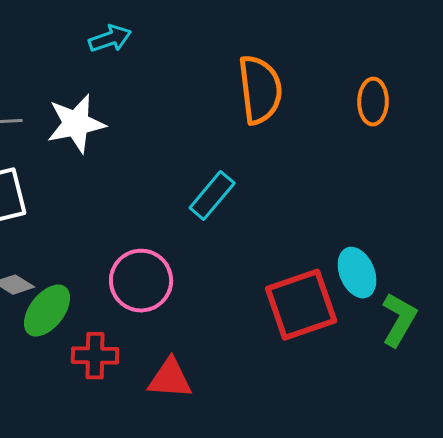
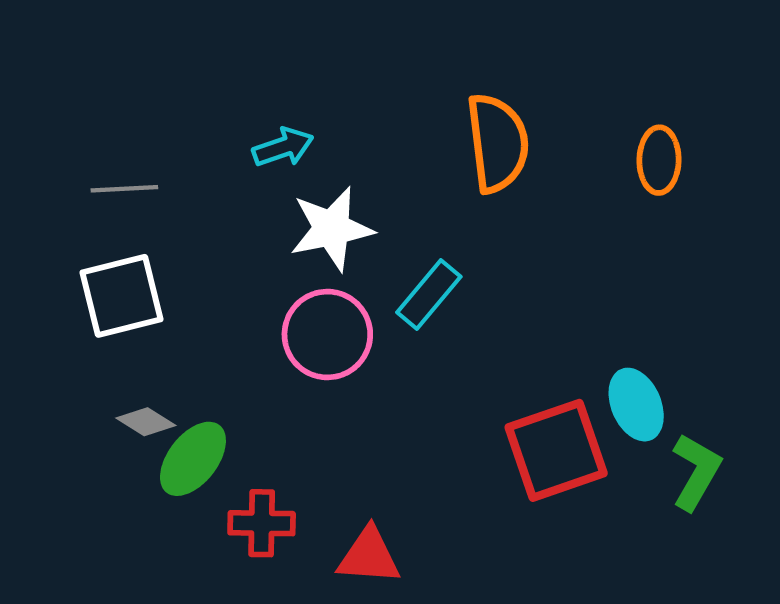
cyan arrow: (110, 39) -> (283, 147), moved
white star: (76, 124) -> (332, 229), moved
pink circle: (141, 281) -> (327, 335), moved

